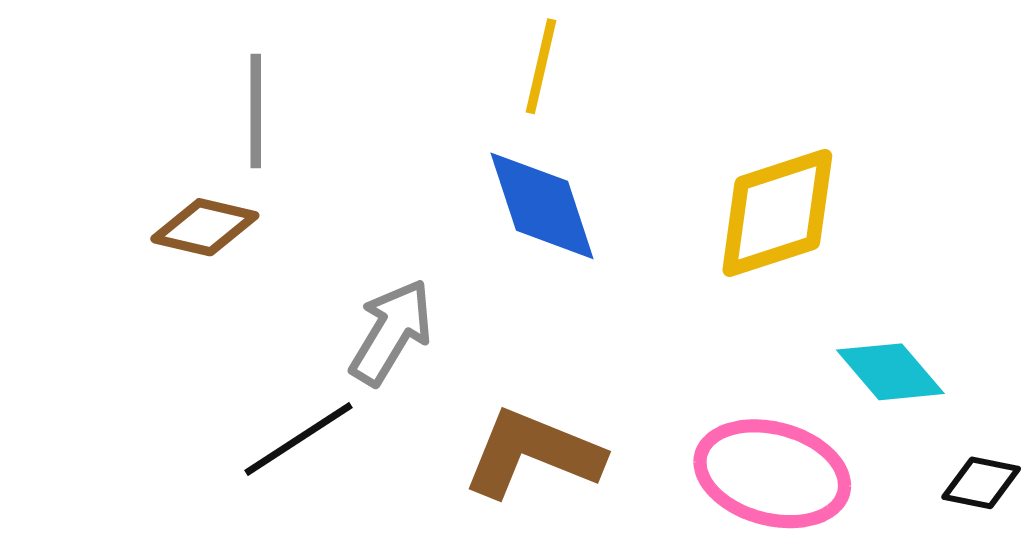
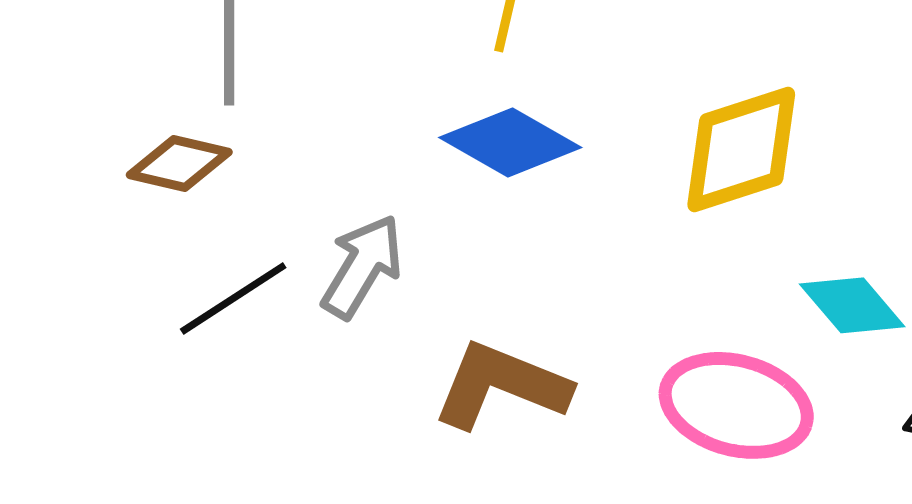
blue diamond: (542, 206) -> (510, 142), turned -42
black line: (299, 439) -> (233, 298), moved

